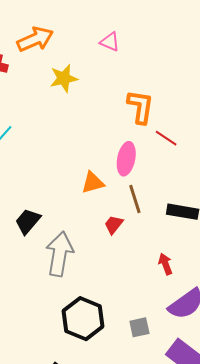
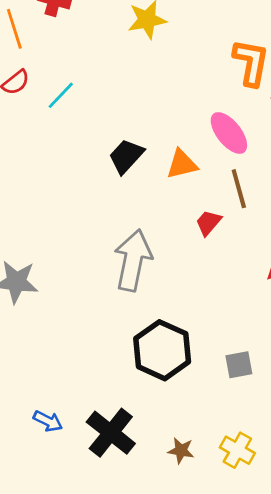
pink ellipse: (126, 159) -> (229, 133), turned -52
black trapezoid: (28, 221) -> (126, 156), moved

